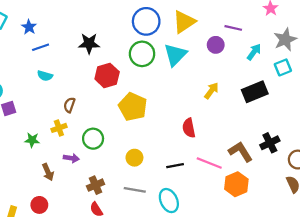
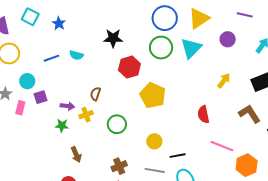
purple line: (233, 28) -> (245, 15), moved
blue line: (41, 47) -> (52, 58), moved
cyan semicircle: (45, 76) -> (76, 55), moved
brown L-shape: (241, 152) -> (249, 114), moved
purple arrow: (71, 158) -> (67, 106), moved
black line: (175, 166) -> (178, 156), moved

